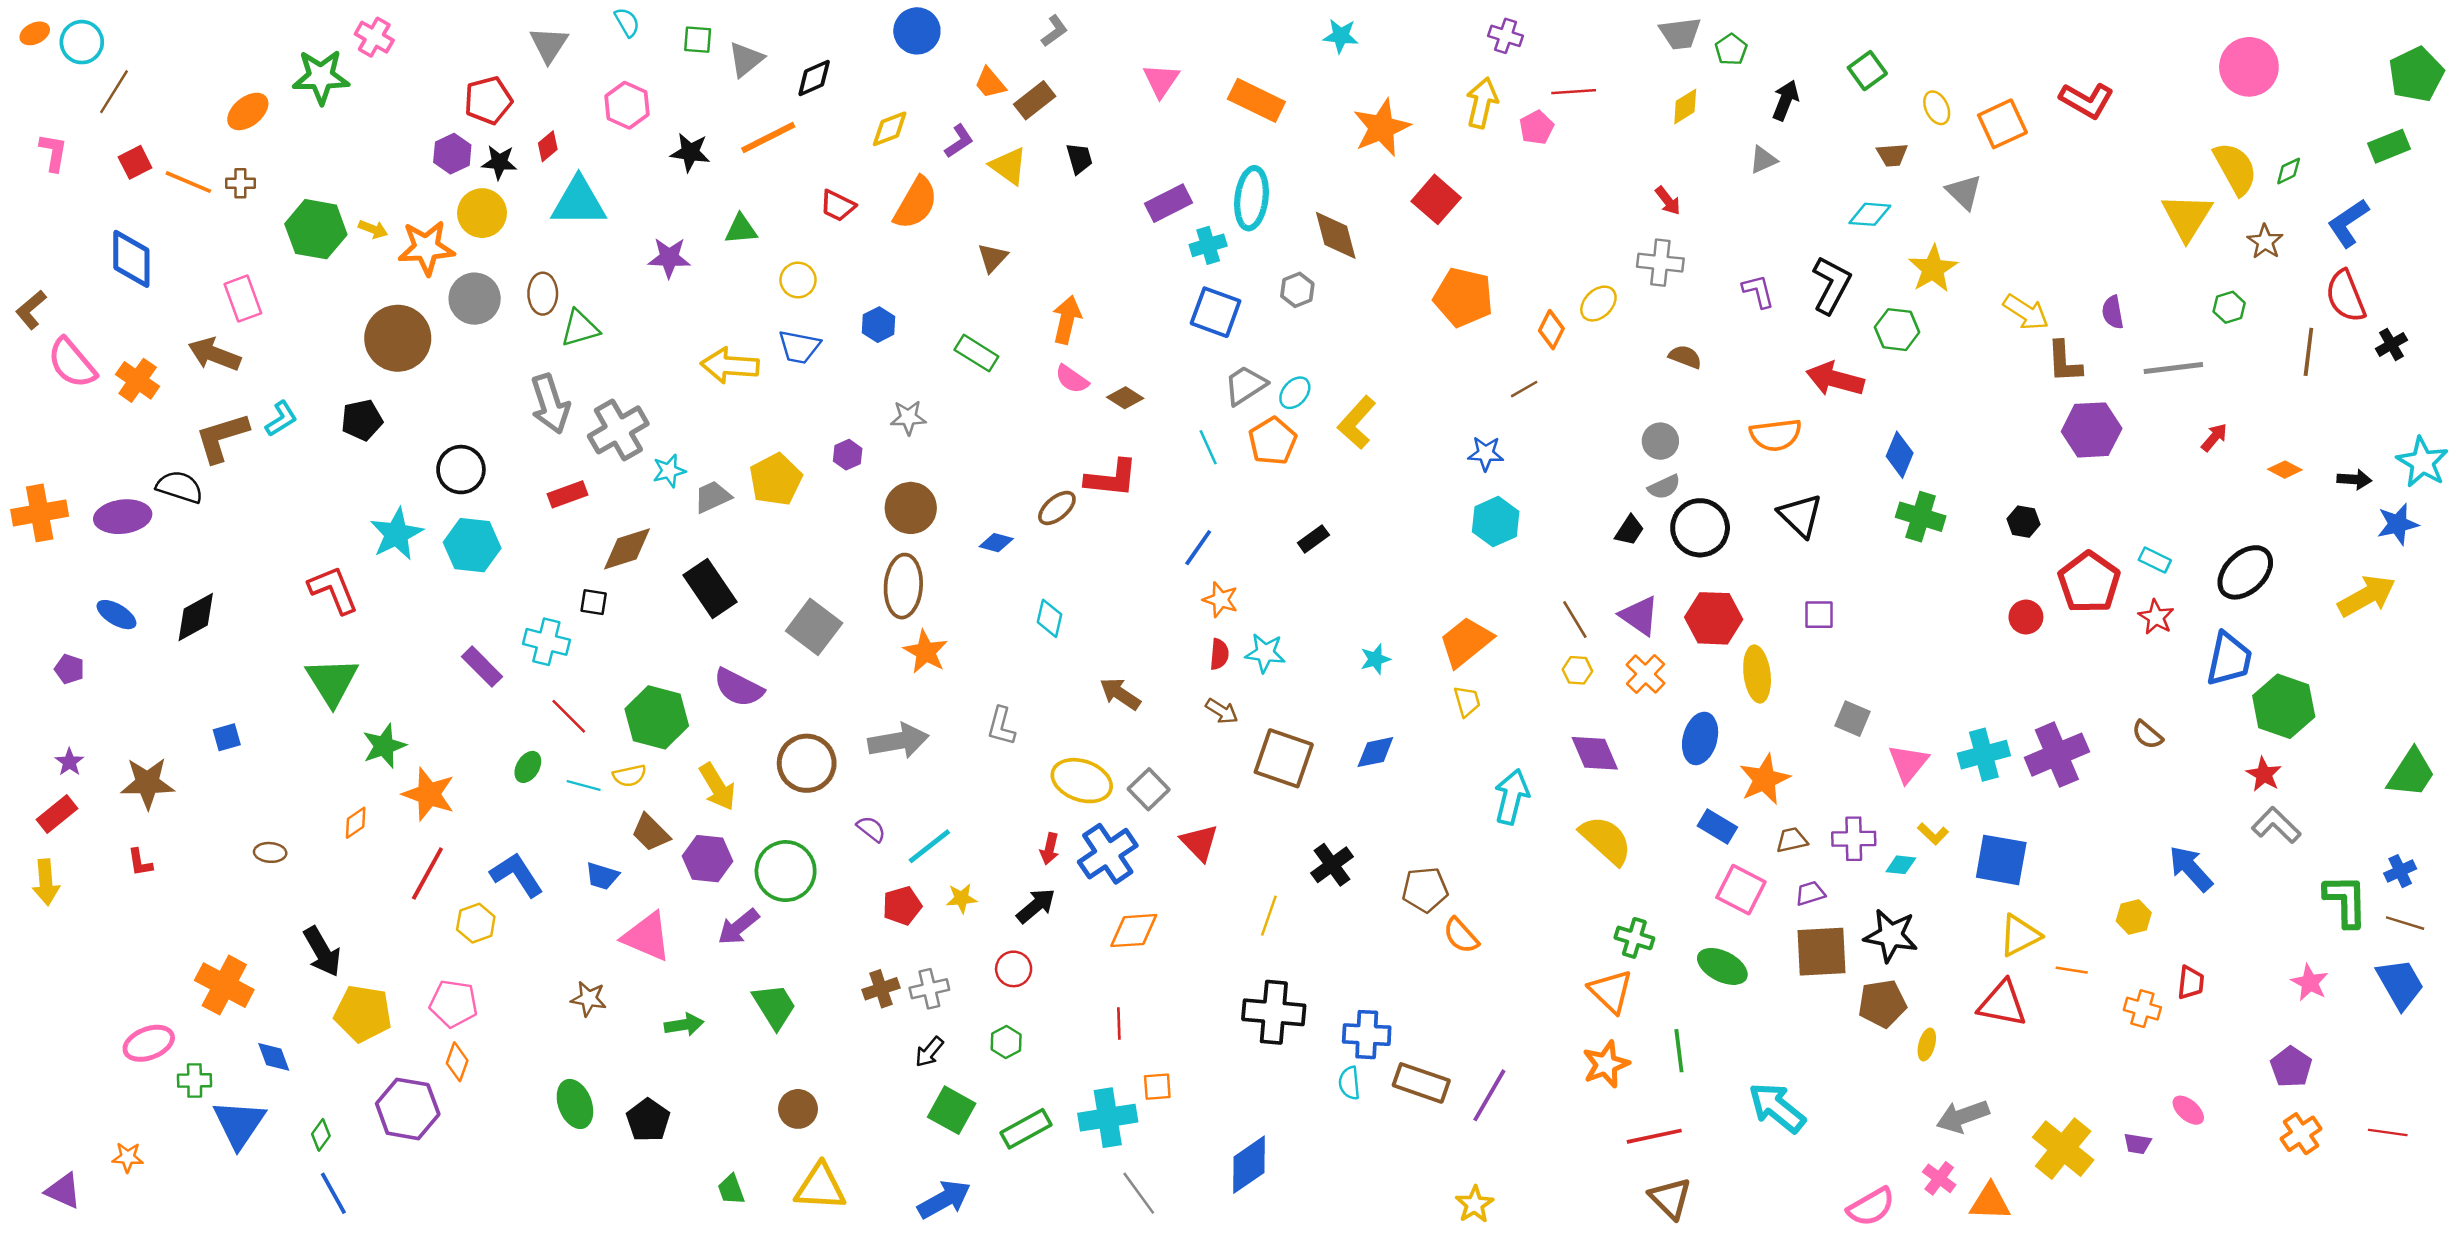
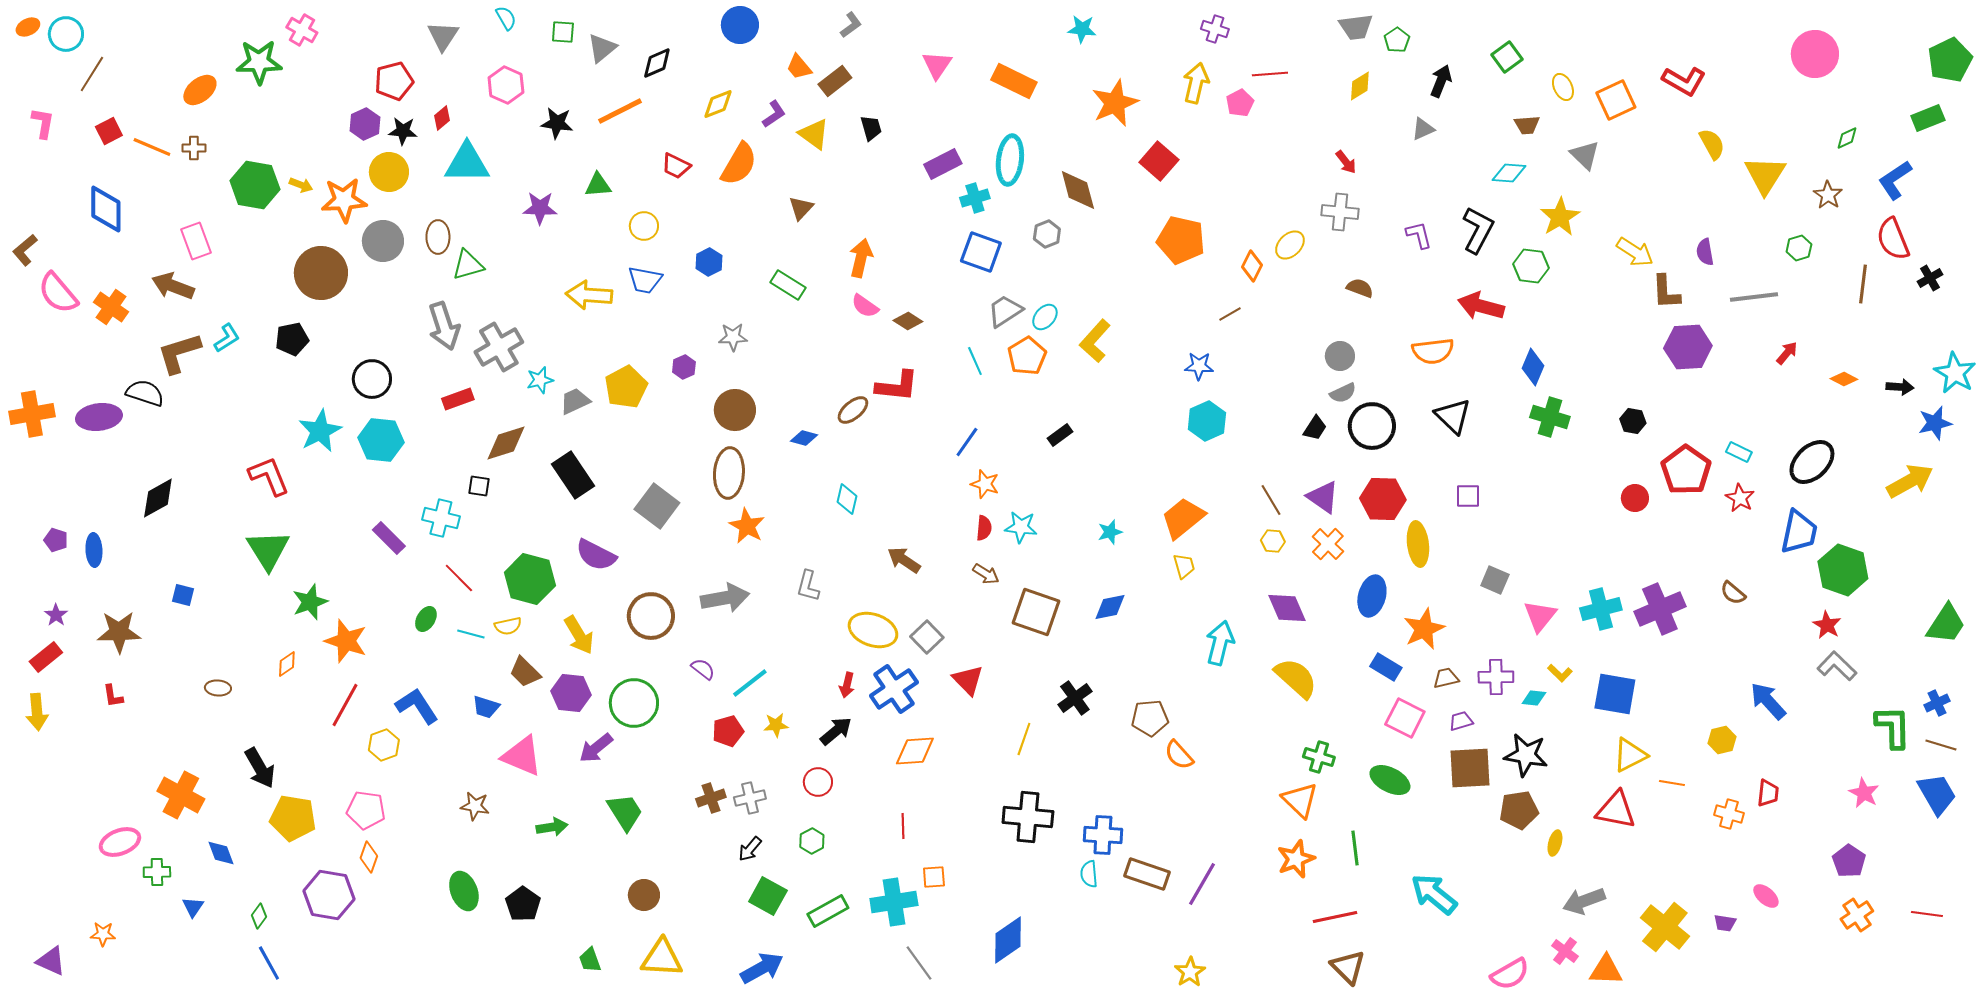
yellow semicircle: (2235, 168) -> (1712, 144), moved, size x0.7
blue ellipse: (116, 615) -> (94, 550), moved, turned 56
blue square: (227, 737) -> (183, 595), turned 30
blue triangle: (239, 1124) -> (193, 907), size x0.5

